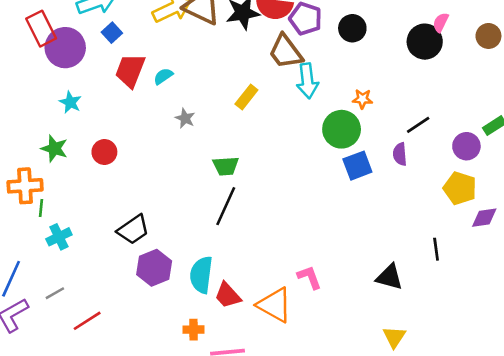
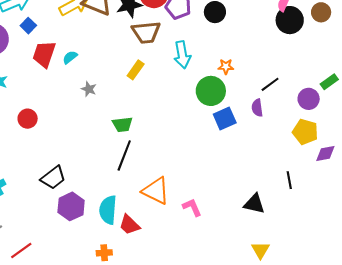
black circle: (425, 42) -> (290, 20), moved
brown trapezoid: (286, 52) -> (146, 32), moved, turned -56
orange triangle: (275, 305) -> (156, 191), moved

